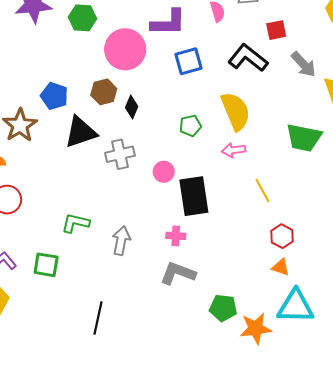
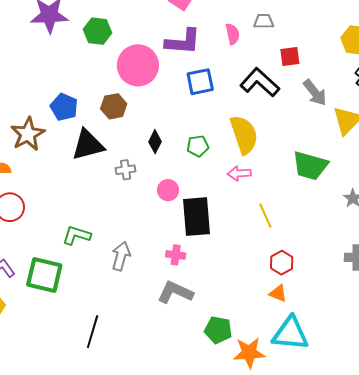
black diamond: (132, 107) -> (155, 142), moved
gray cross: (120, 154) -> (126, 170), size x0.7
green square: (46, 265) -> (44, 275), size x1.4

